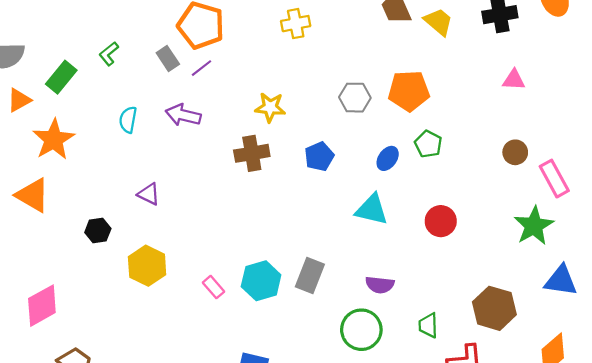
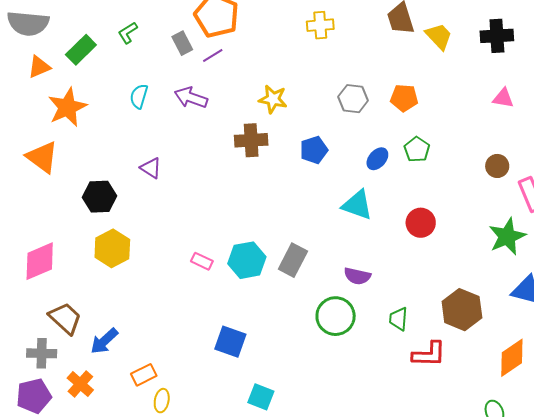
yellow cross: (296, 24) -> (320, 25), moved
orange pentagon: (409, 91) -> (404, 98), size x0.7
black hexagon: (98, 230) -> (100, 197), size x1.4
yellow hexagon: (147, 266) -> (112, 248), moved
pink rectangle: (214, 287) -> (202, 261), turned -30

